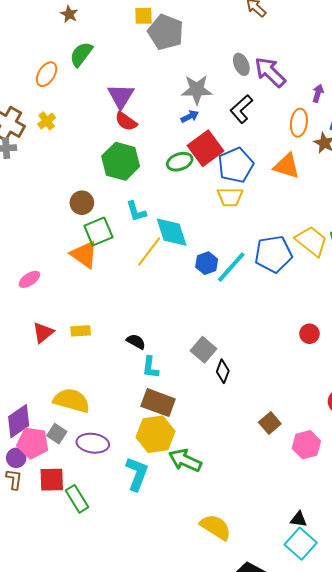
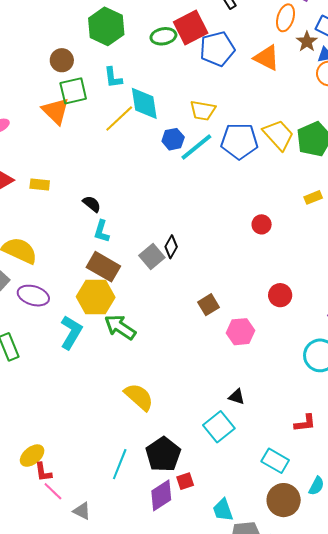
yellow trapezoid: (230, 197) -> (203, 111), moved
gray square: (203, 350) -> (152, 256), moved
black triangle: (299, 519) -> (237, 397), moved

